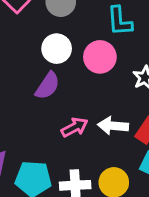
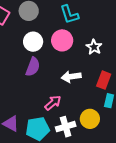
white arrow: (113, 126) -> (71, 77), moved
pink arrow: (75, 127) -> (53, 103), moved

